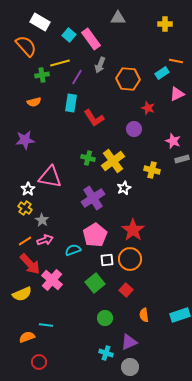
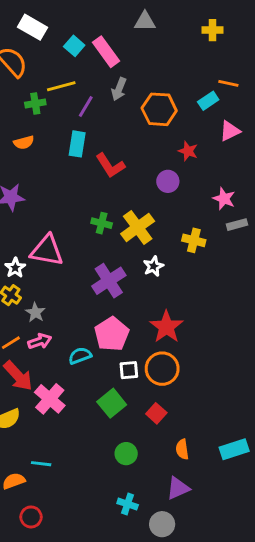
purple triangle: (129, 342) -> (178, 488), moved

